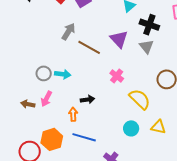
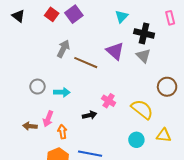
gray circle: (44, 73) -> (37, 87), moved
pink cross: (117, 76) -> (109, 101), moved
orange arrow: (73, 114) -> (62, 132), moved

